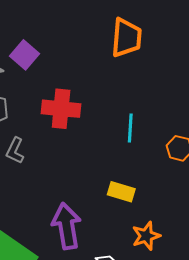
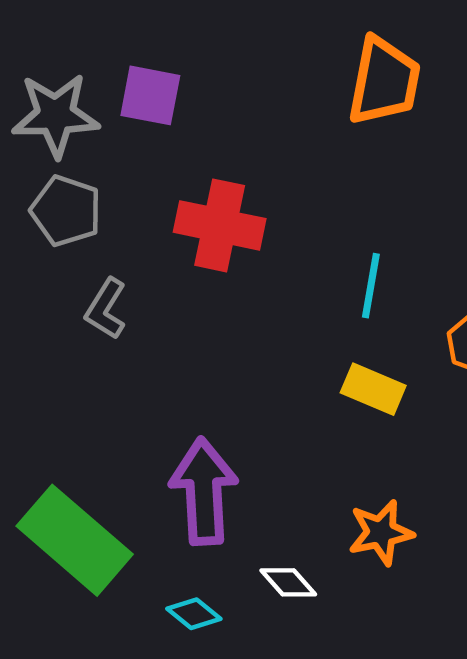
purple square: (25, 55) -> (150, 95), turned -36
yellow rectangle: (121, 192) -> (373, 389), moved

